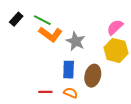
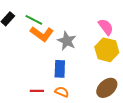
pink semicircle: (115, 27) -> (106, 27), turned 96
brown ellipse: (93, 76) -> (107, 88), moved, turned 35

